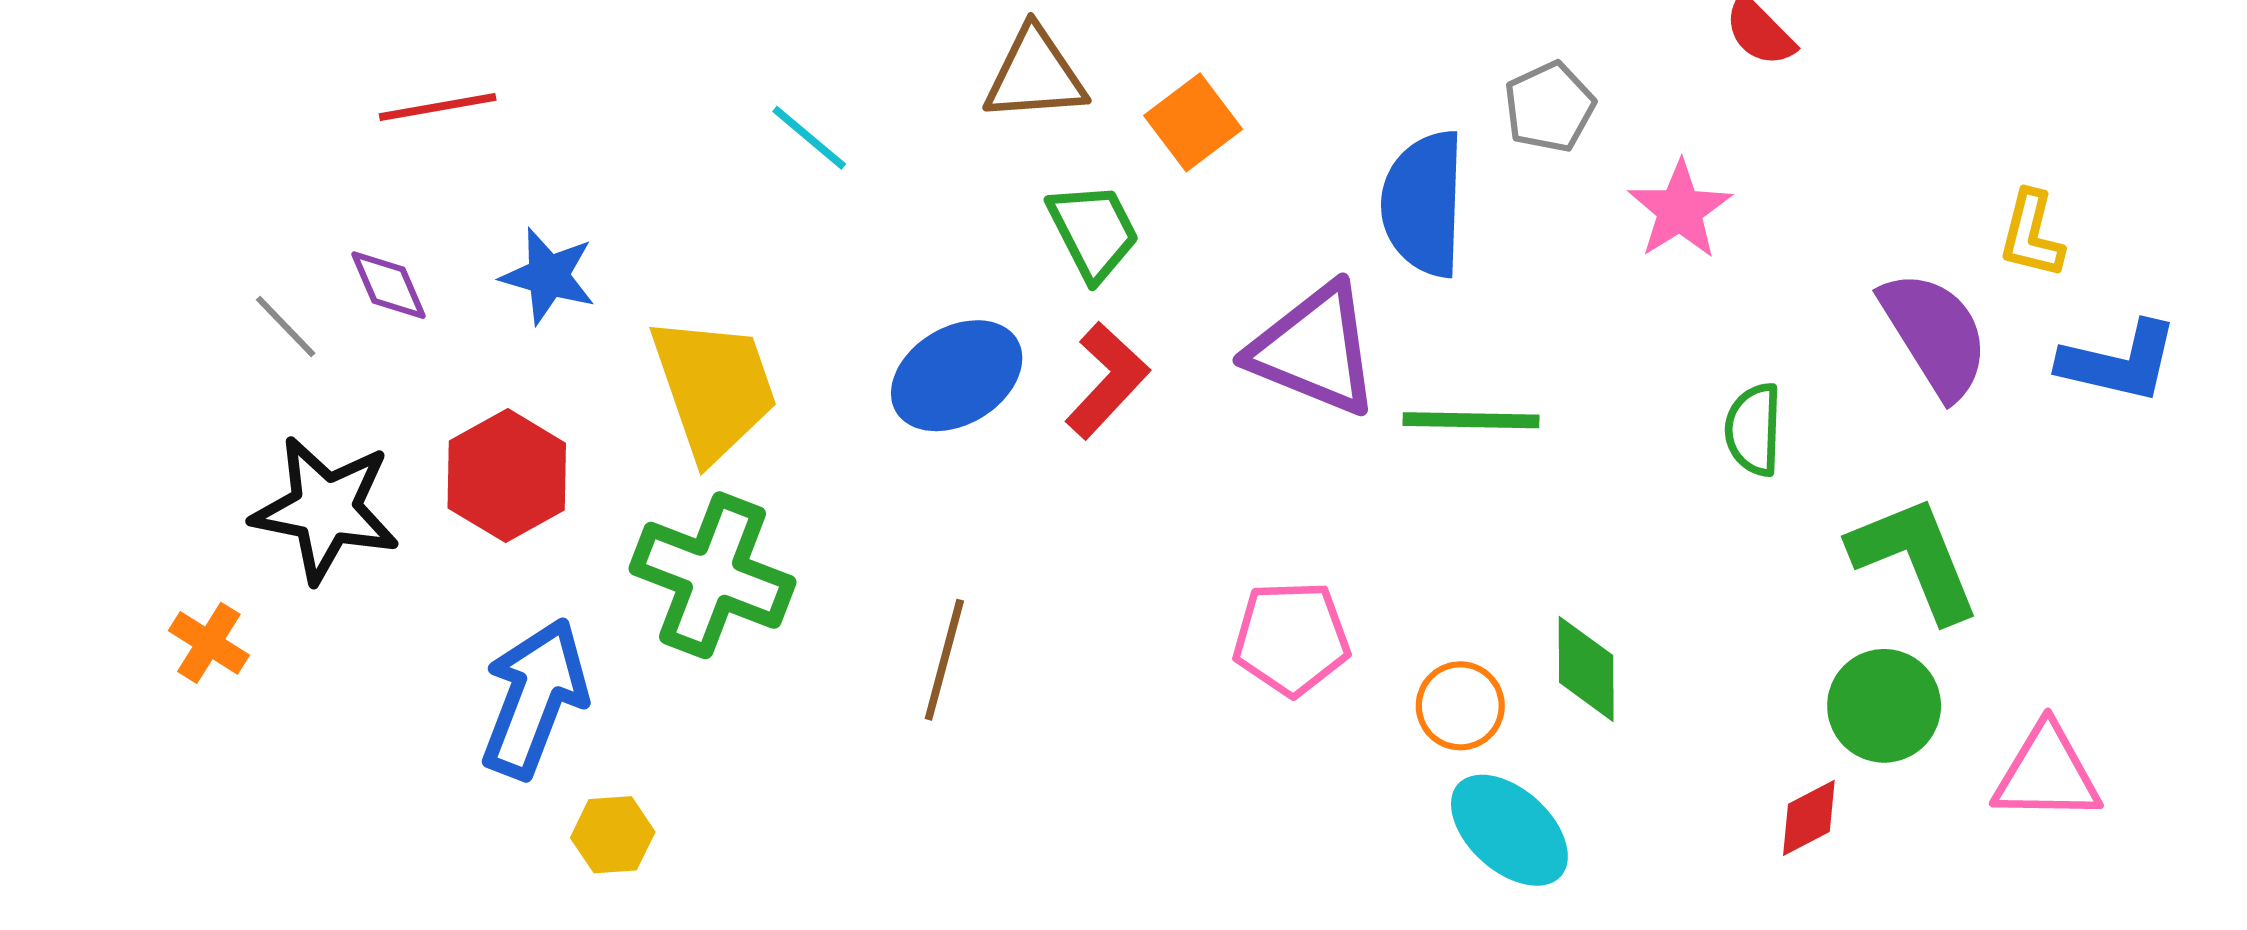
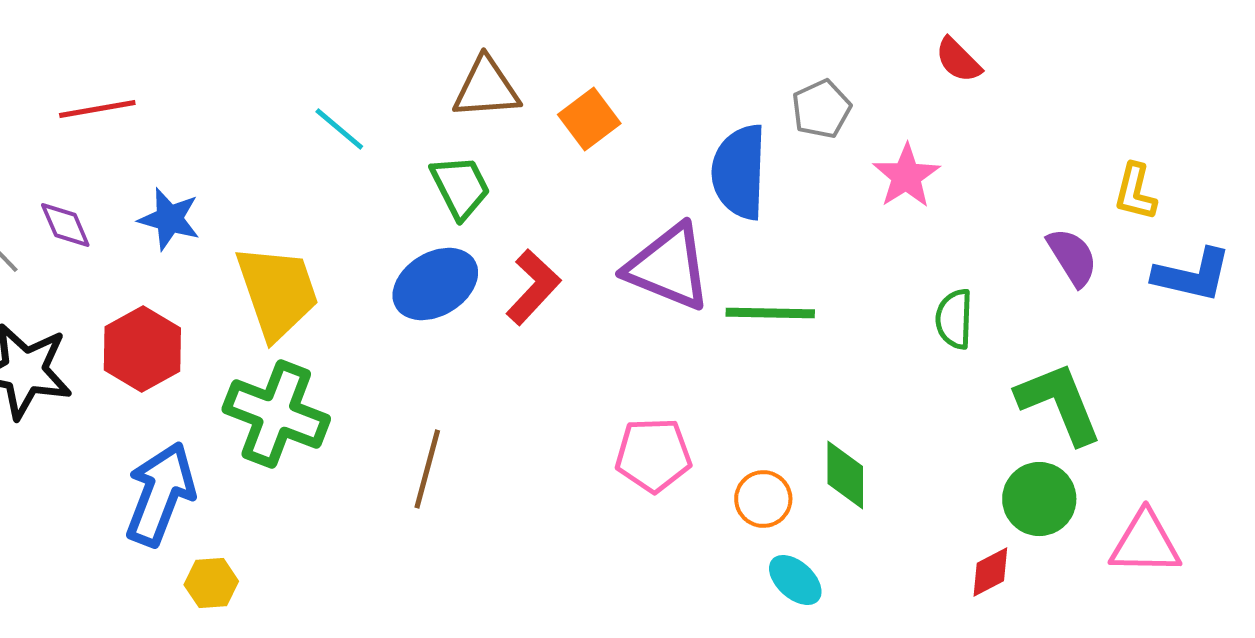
green trapezoid: (1093, 231) -> (460, 187), moved
purple semicircle: (1935, 334) -> (1072, 257), size x0.7
cyan ellipse: (1509, 830) -> (795, 580), size x0.7

